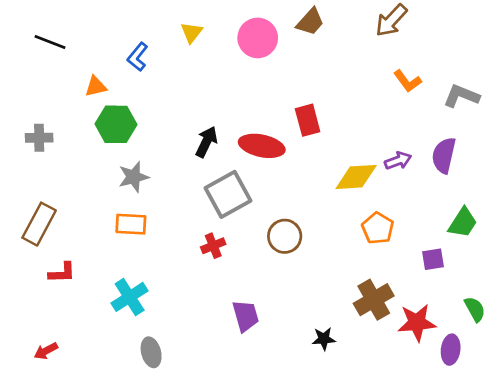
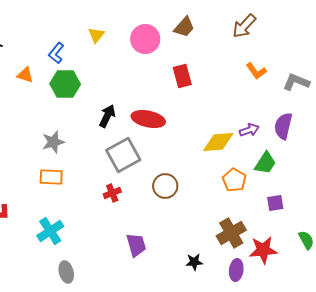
orange triangle: (96, 87) -> (25, 75), turned 30
red rectangle: (308, 120) -> (182, 76), moved
green hexagon: (116, 124) -> (65, 84), moved
green trapezoid: (463, 223) -> (265, 163), moved
purple ellipse: (451, 350) -> (236, 270), moved

